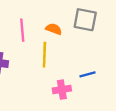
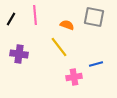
pink line: (22, 30) -> (35, 15), moved
yellow line: (44, 55) -> (59, 47), turned -40

